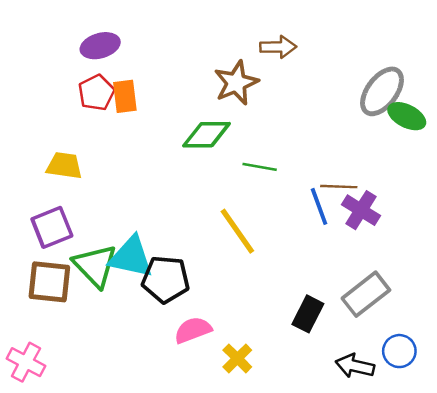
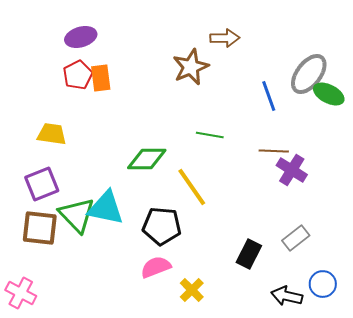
green diamond: (206, 135) -> (147, 159), moved
blue line: (319, 206) -> (269, 96), moved
black pentagon: (166, 279) -> (162, 226), moved
gray rectangle: (366, 294) -> (296, 238), size x0.7

